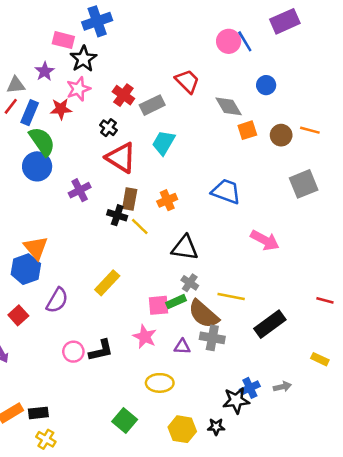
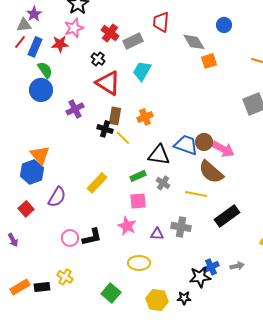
purple star: (45, 71) -> (34, 14), moved
red trapezoid: (187, 81) -> (161, 22), turned -130
brown circle: (281, 135) -> (204, 142), moved
green semicircle: (42, 141) -> (45, 70), size x0.7
blue trapezoid: (226, 191) -> (186, 145), moved
green rectangle: (176, 302) -> (138, 176), moved
brown semicircle: (204, 314) -> (211, 172), moved
yellow cross: (46, 439) -> (65, 277), moved

